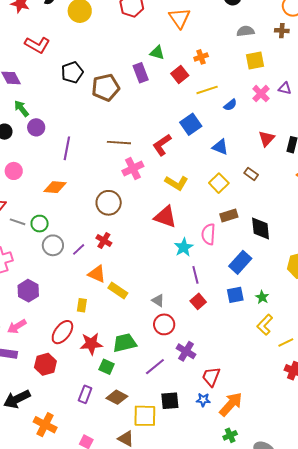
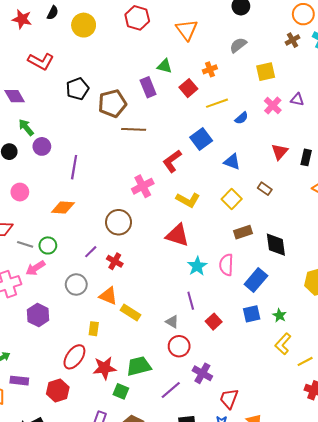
gray semicircle: (245, 31) -> (238, 45), moved, turned -30
brown cross: (282, 31) -> (293, 40), turned -32
brown line: (119, 143) -> (134, 129), moved
pink semicircle: (208, 234) -> (226, 265), moved
gray circle: (53, 245) -> (76, 284), moved
purple line: (79, 249) -> (91, 252), moved
purple line: (195, 275) -> (191, 301), moved
pink arrow: (17, 327) -> (35, 268), moved

